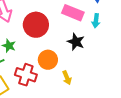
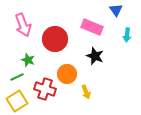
cyan arrow: (96, 21) -> (127, 35), moved

